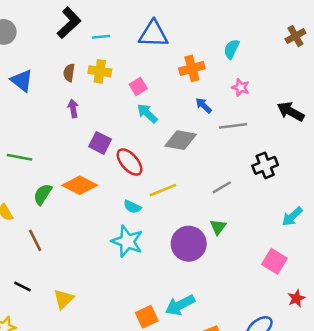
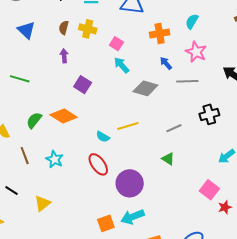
pink square: (138, 87) -> (116, 44), turned -32
pink star: (241, 87) -> (196, 52), size x1.5
green line: (20, 157) -> (20, 79), moved
red ellipse: (130, 162) -> (98, 164), moved
green triangle: (218, 227) -> (168, 159), turned -40
cyan star: (127, 241) -> (55, 159), moved, size x0.7
purple circle: (189, 244) -> (130, 183), moved
red star: (296, 298) -> (225, 207), moved

